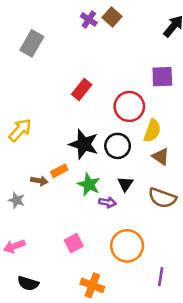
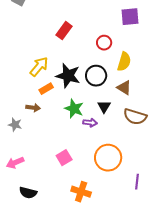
red circle: (129, 106) -> (104, 43), size x0.6
yellow arrow: (20, 130) -> (39, 67), moved
brown triangle: (161, 157) -> (124, 88), moved
orange rectangle: (59, 171) -> (46, 89), moved

